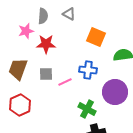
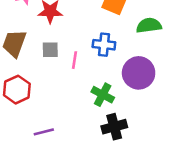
pink line: (65, 82) -> (75, 60), turned -56

